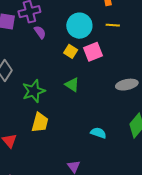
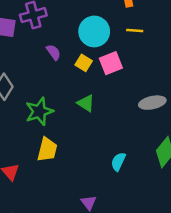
purple semicircle: (40, 32) -> (53, 52), moved
cyan semicircle: (98, 133) -> (118, 162), turned -84

